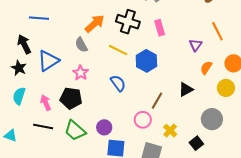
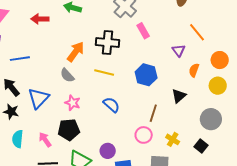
pink rectangle: (160, 28) -> (143, 31), moved
blue hexagon: (146, 61) -> (146, 75), moved

